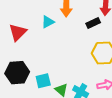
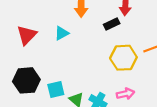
cyan triangle: (48, 22) -> (62, 33), moved

